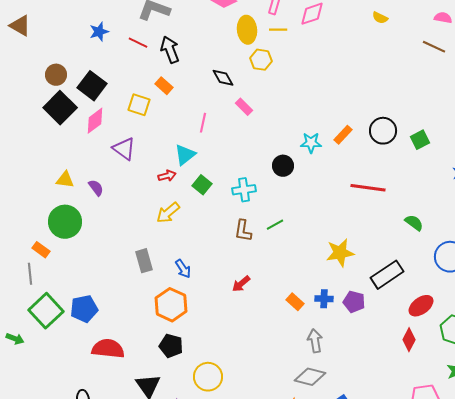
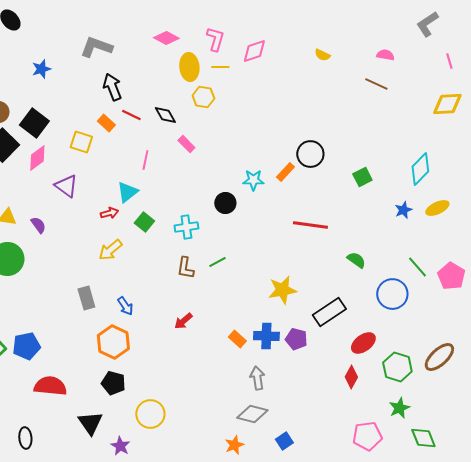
red line: (138, 43) -> (131, 115), moved
black circle: (383, 131) -> (310, 154), moved
blue cross: (324, 299) -> (266, 336), size x1.4

